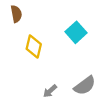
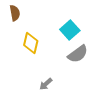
gray semicircle: (85, 86) -> (78, 54), moved

